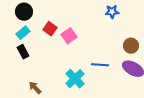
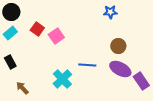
blue star: (112, 12) -> (110, 12), moved
black rectangle: (23, 52) -> (10, 62), moved

